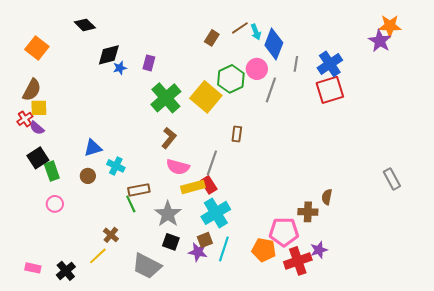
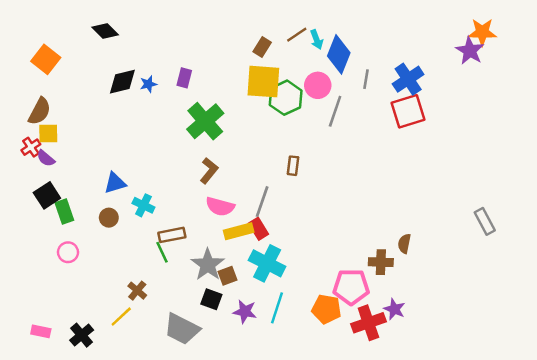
black diamond: (109, 55) -> (122, 82), moved
yellow square: (206, 97) -> (263, 82), moved, turned -36
cyan cross: (216, 213) -> (267, 263), turned -32
brown square: (205, 240) -> (228, 276), moved
purple star: (319, 250) -> (394, 309), turned -30

